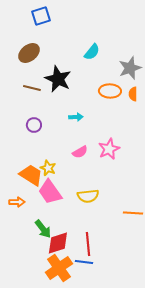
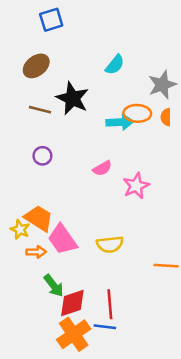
cyan arrow: (76, 117) -> (120, 122), moved, size x1.5
pink semicircle: (80, 152) -> (102, 168), moved
yellow star: (48, 168) -> (20, 229), moved
orange arrow: (17, 202) -> (36, 252), moved

